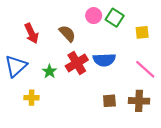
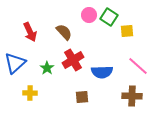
yellow square: (142, 32) -> (127, 31), moved
blue semicircle: (104, 60) -> (102, 72), moved
brown square: (109, 101) -> (82, 97), moved

